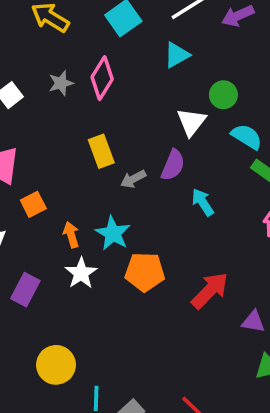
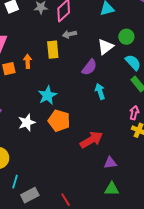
gray arrow: (133, 179) -> (69, 34), moved
orange arrow: (71, 235) -> (28, 61), moved
white star: (81, 273) -> (27, 123), moved
purple triangle: (253, 322) -> (110, 163), turned -32

